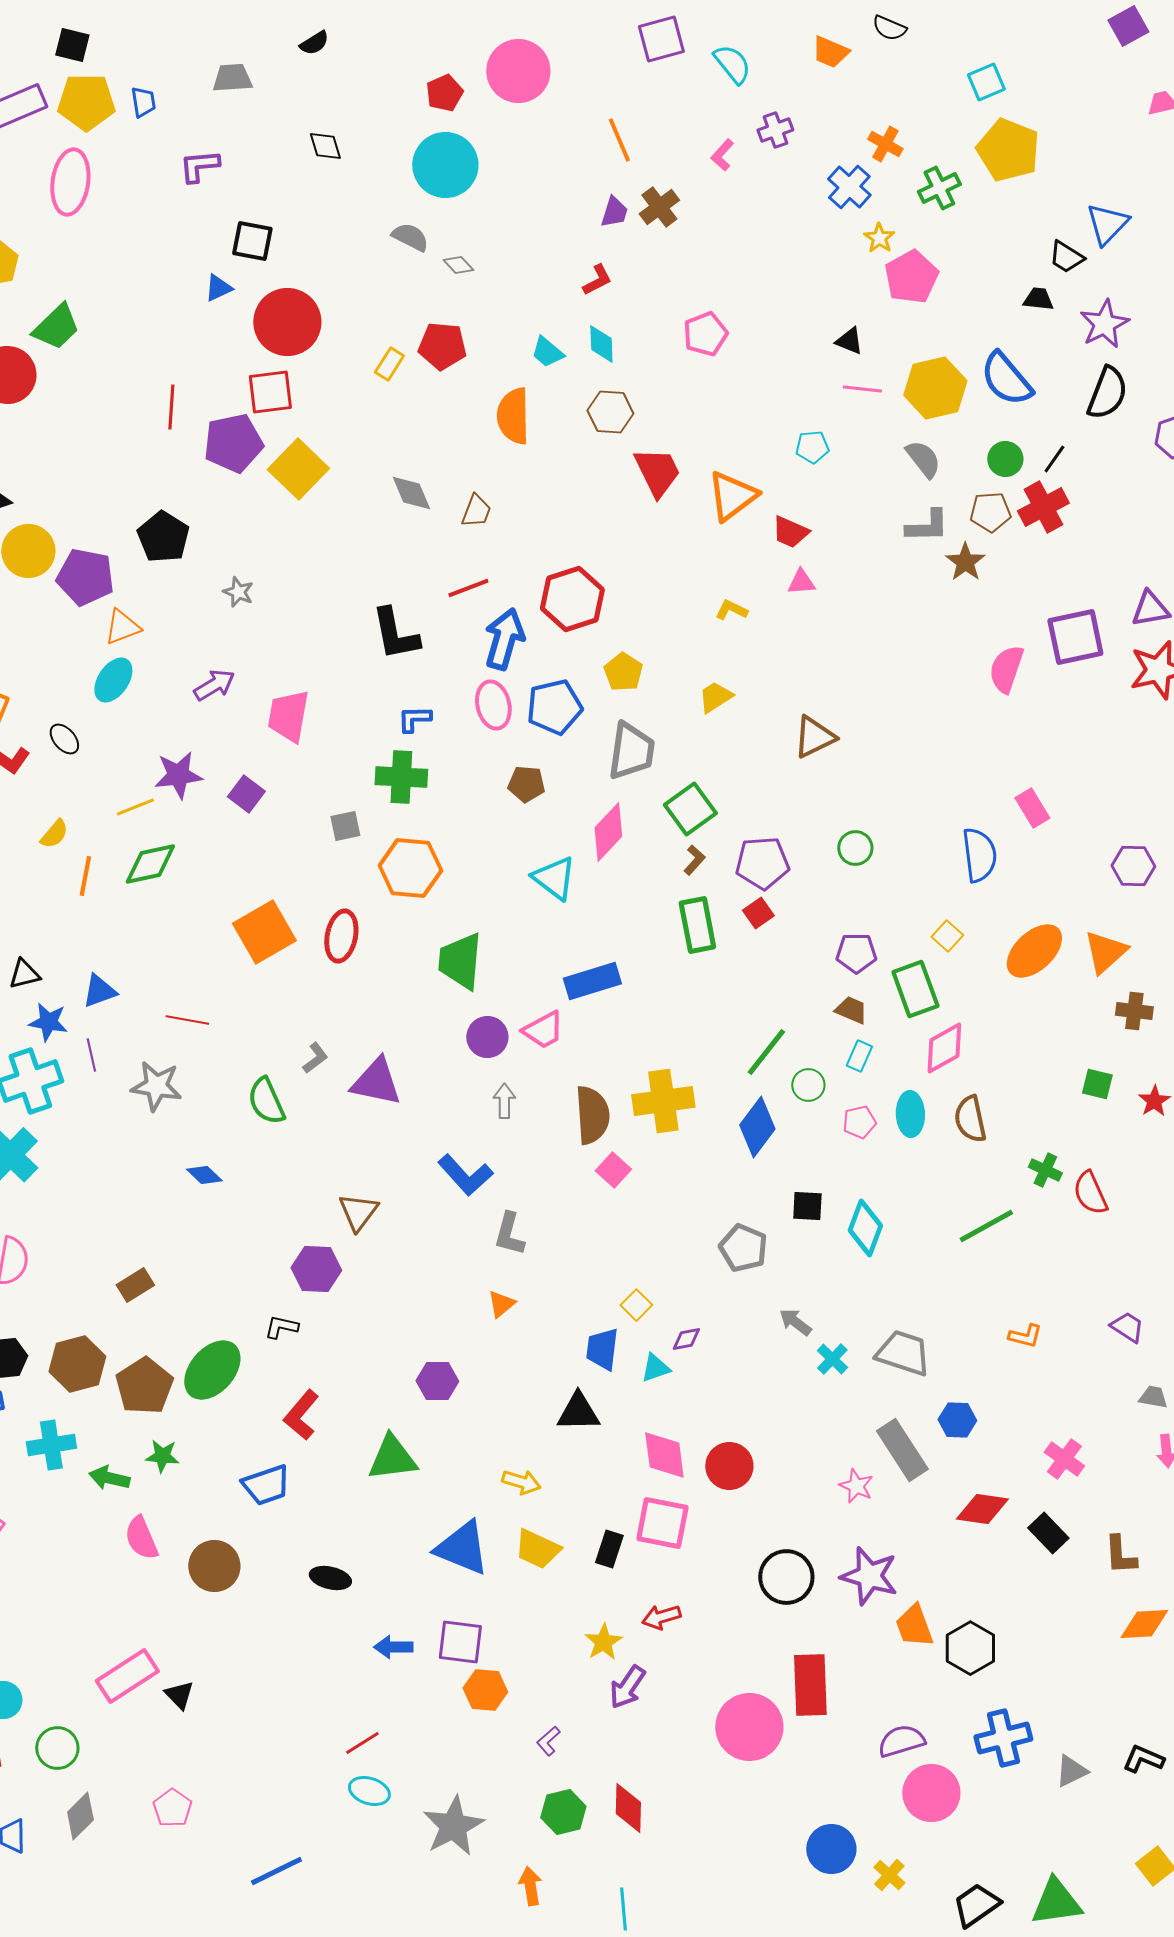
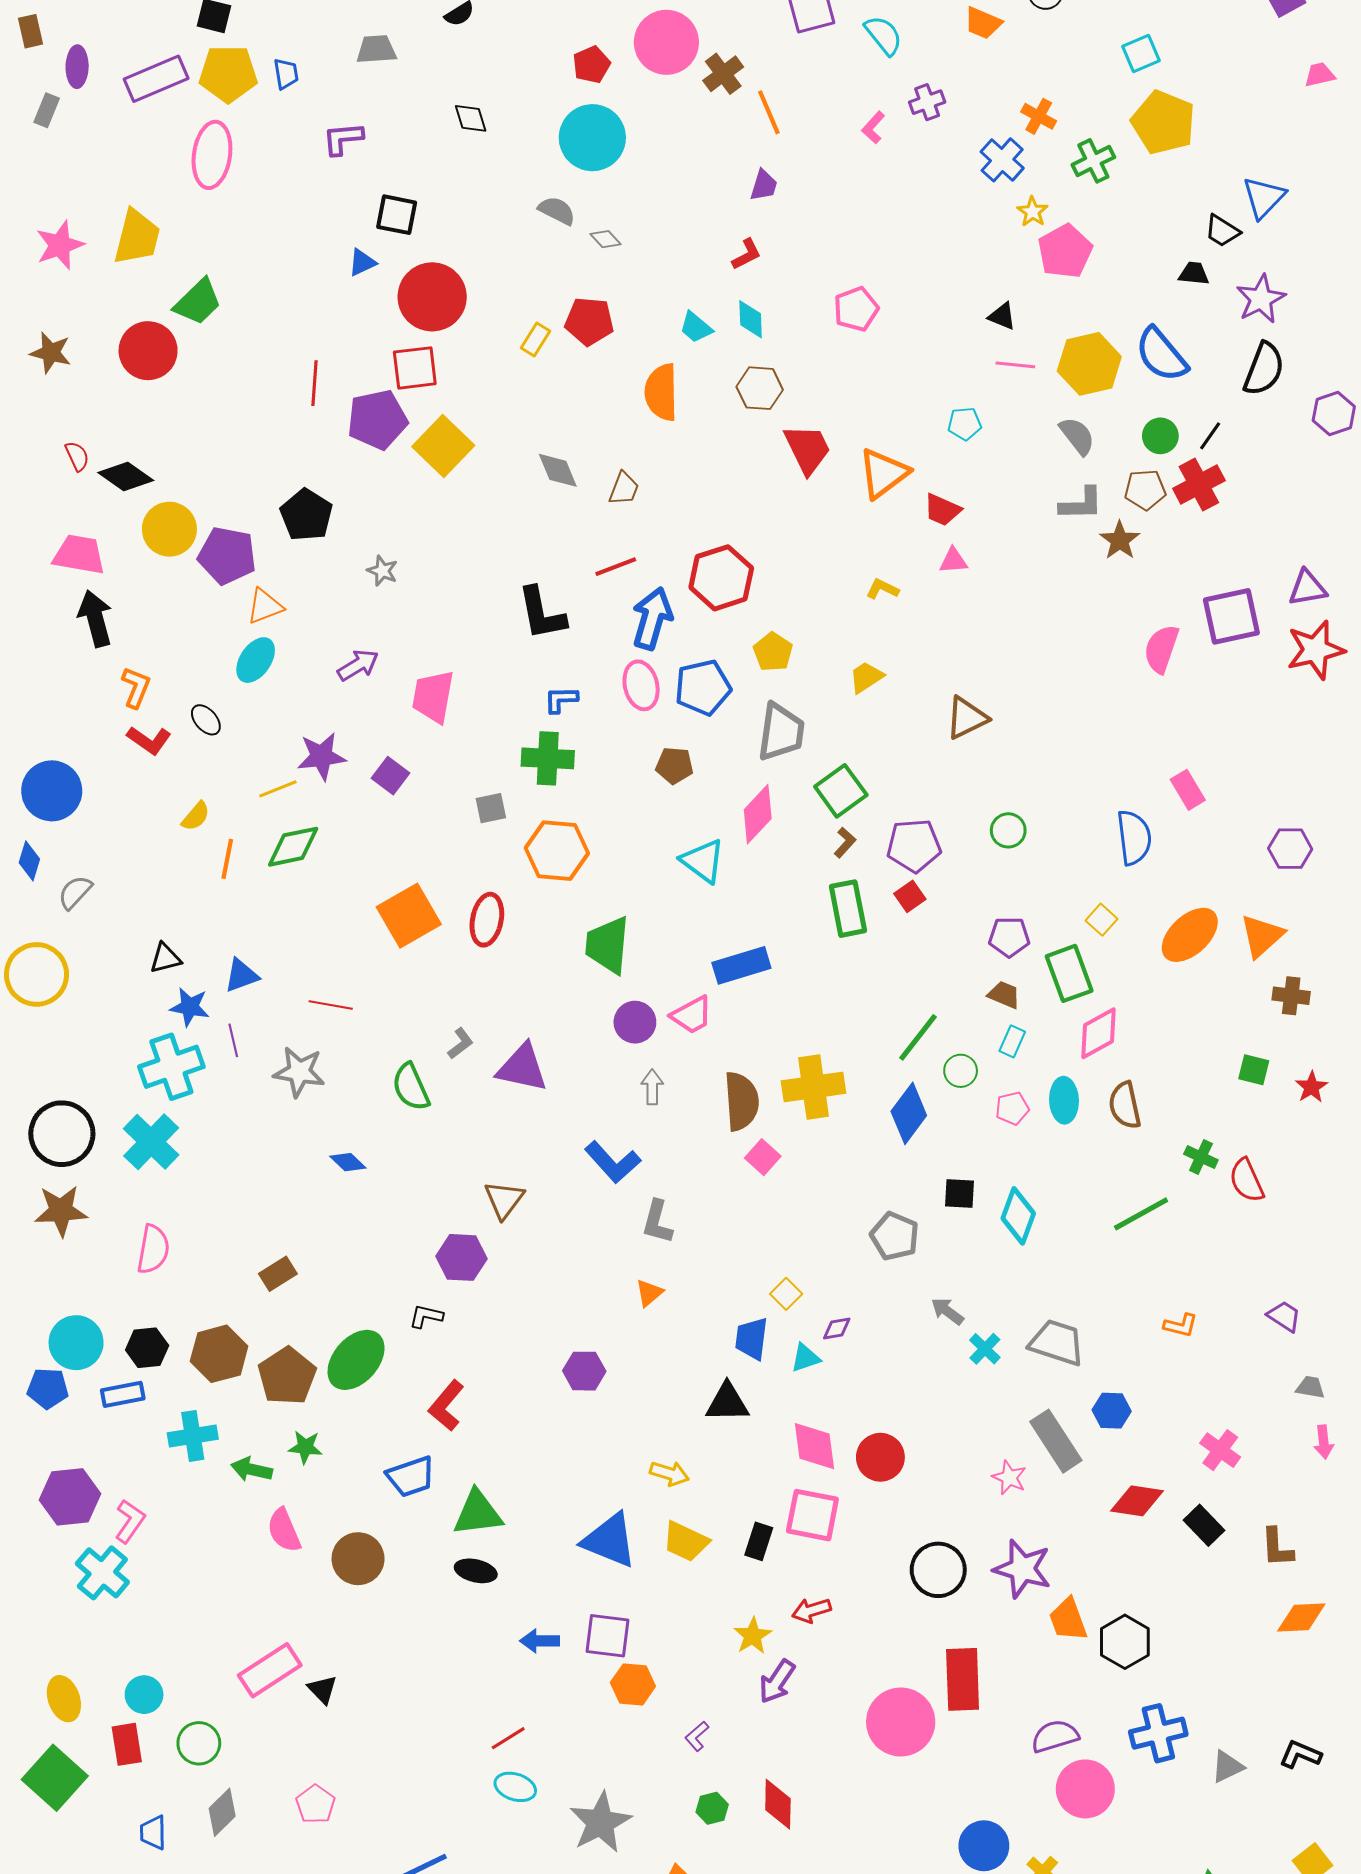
brown cross: (659, 207) -> (723, 74), moved
green triangle: (392, 1458) -> (478, 1513), moved
green hexagon: (563, 1812) -> (712, 1808), size x0.7

